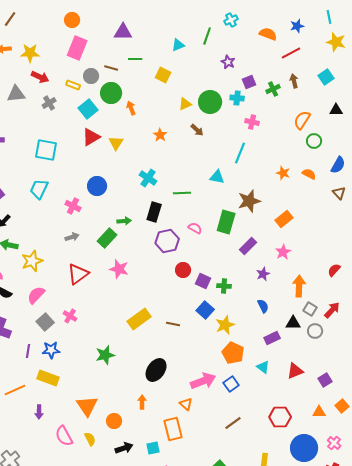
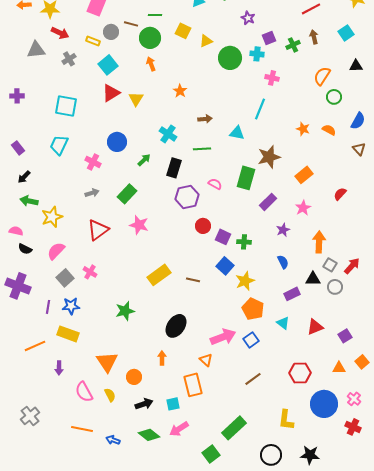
green circle: (111, 93) -> (150, 38), moved
yellow triangle: (185, 104) -> (206, 41), moved
brown arrow: (197, 130) -> (205, 119), moved, turned -48
green arrow: (124, 221) -> (144, 160), moved, turned -40
red semicircle: (334, 270) -> (340, 194), moved

